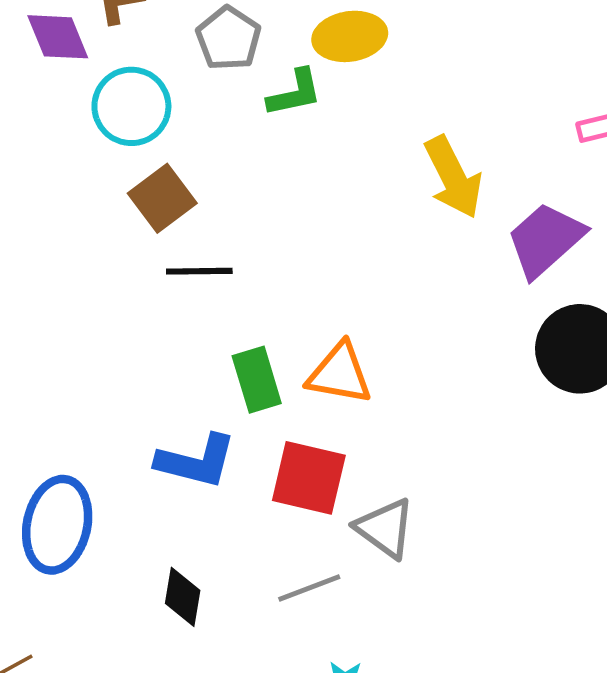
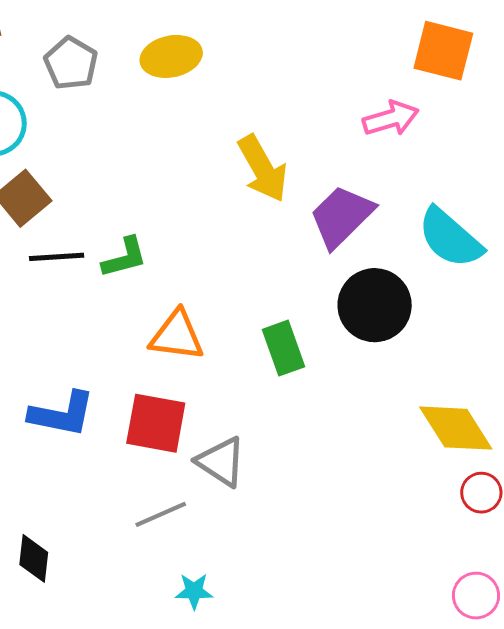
green L-shape: (295, 93) -> (125, 257), moved
green rectangle: (257, 380) -> (284, 348), moved
black diamond: (183, 597) -> (34, 558), moved

